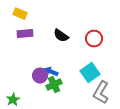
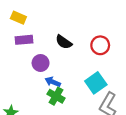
purple circle: (40, 76) -> (41, 63), moved
green cross: (54, 85) -> (56, 96), turned -35

